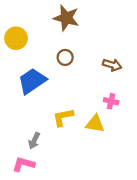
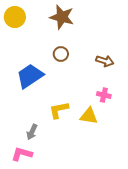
yellow circle: (16, 38) -> (15, 17), moved

